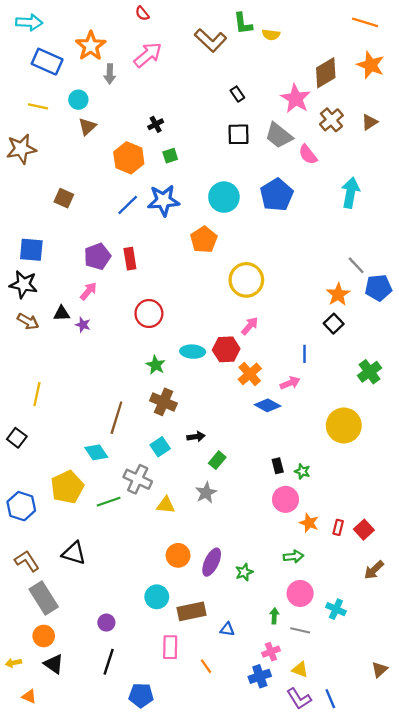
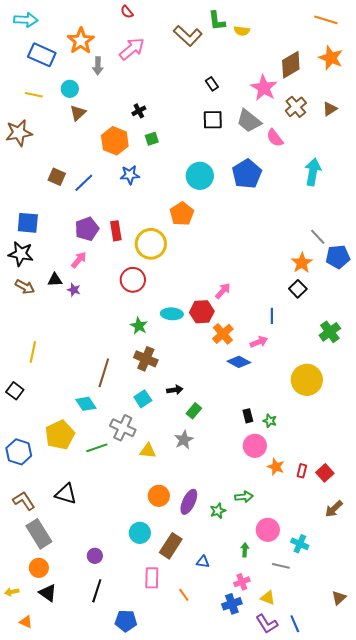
blue star: (163, 200) -> (130, 175), moved, size x0.7
blue line: (128, 205) -> (84, 183), moved
yellow circle: (246, 280) -> (151, 244), moved
green arrow: (293, 556) -> (244, 497), moved
brown rectangle: (191, 611) -> (171, 546), turned -45
gray line: (300, 630) -> (281, 566), moved

